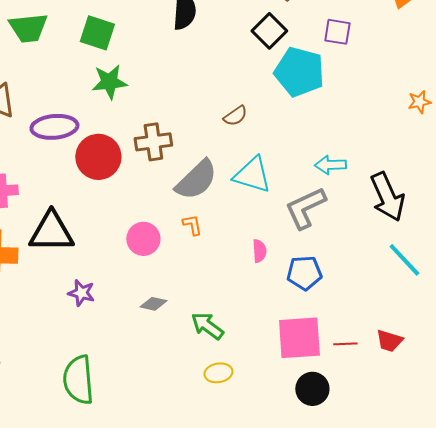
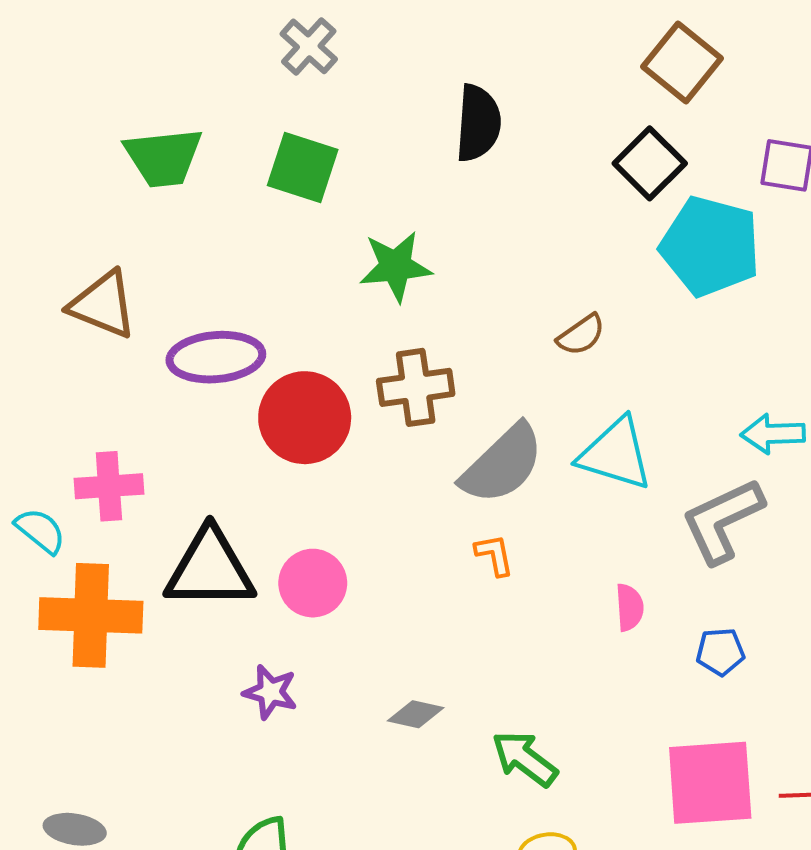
green star: (109, 82) -> (395, 266), moved
pink circle: (143, 239) -> (313, 583), moved
blue pentagon: (304, 273) -> (720, 652), size x0.7

